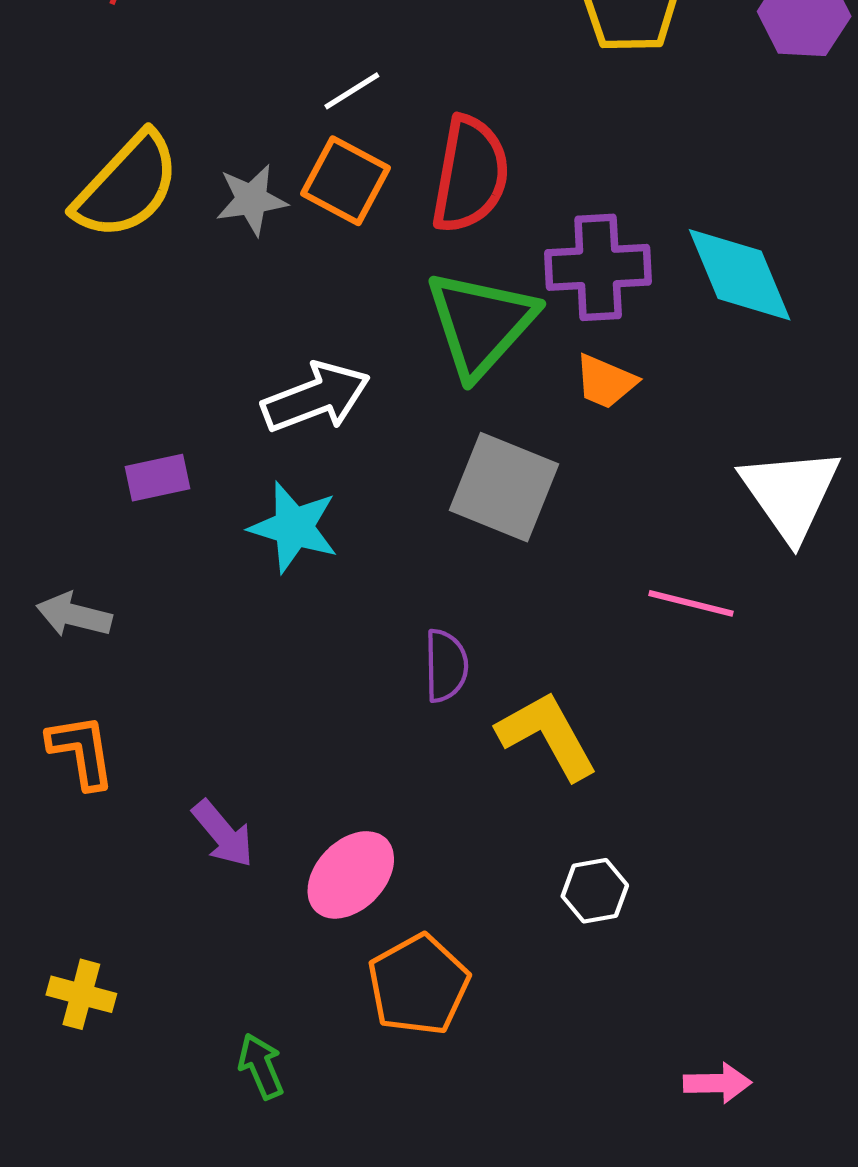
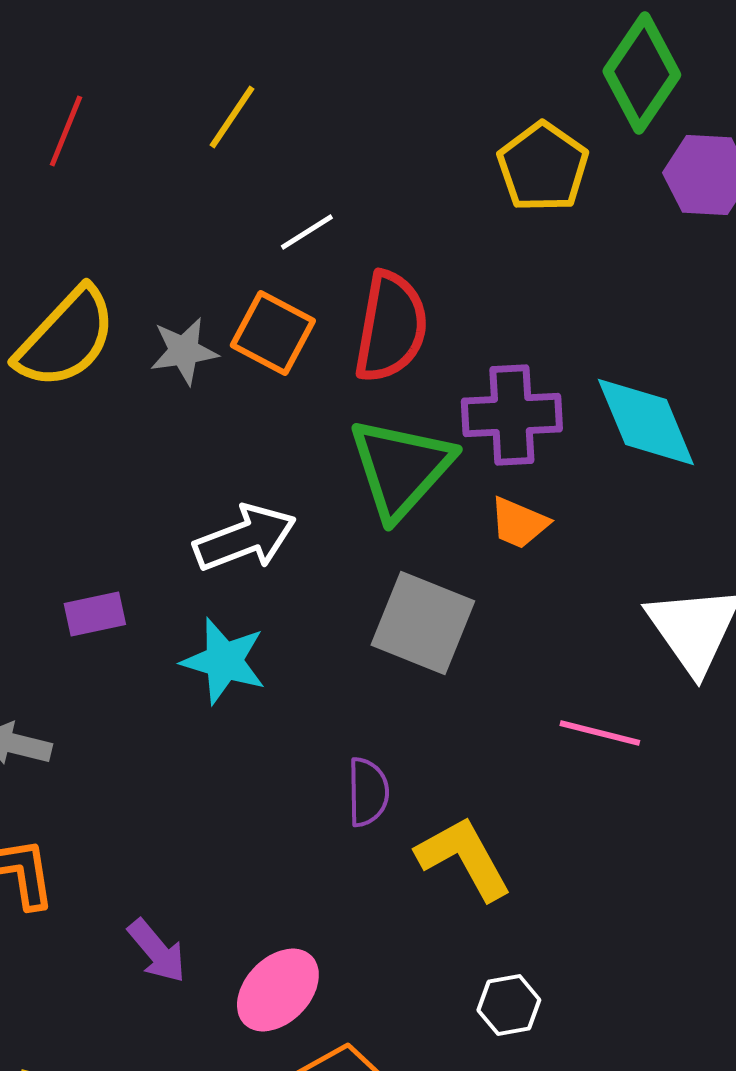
white line: (352, 91) -> (307, 232), moved

